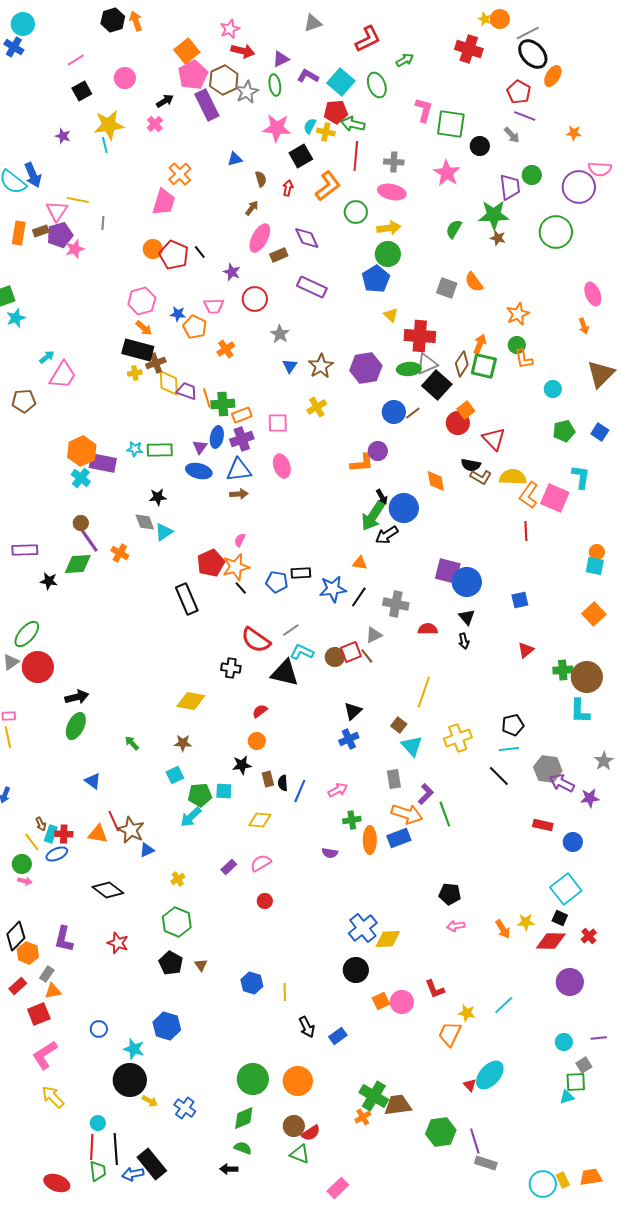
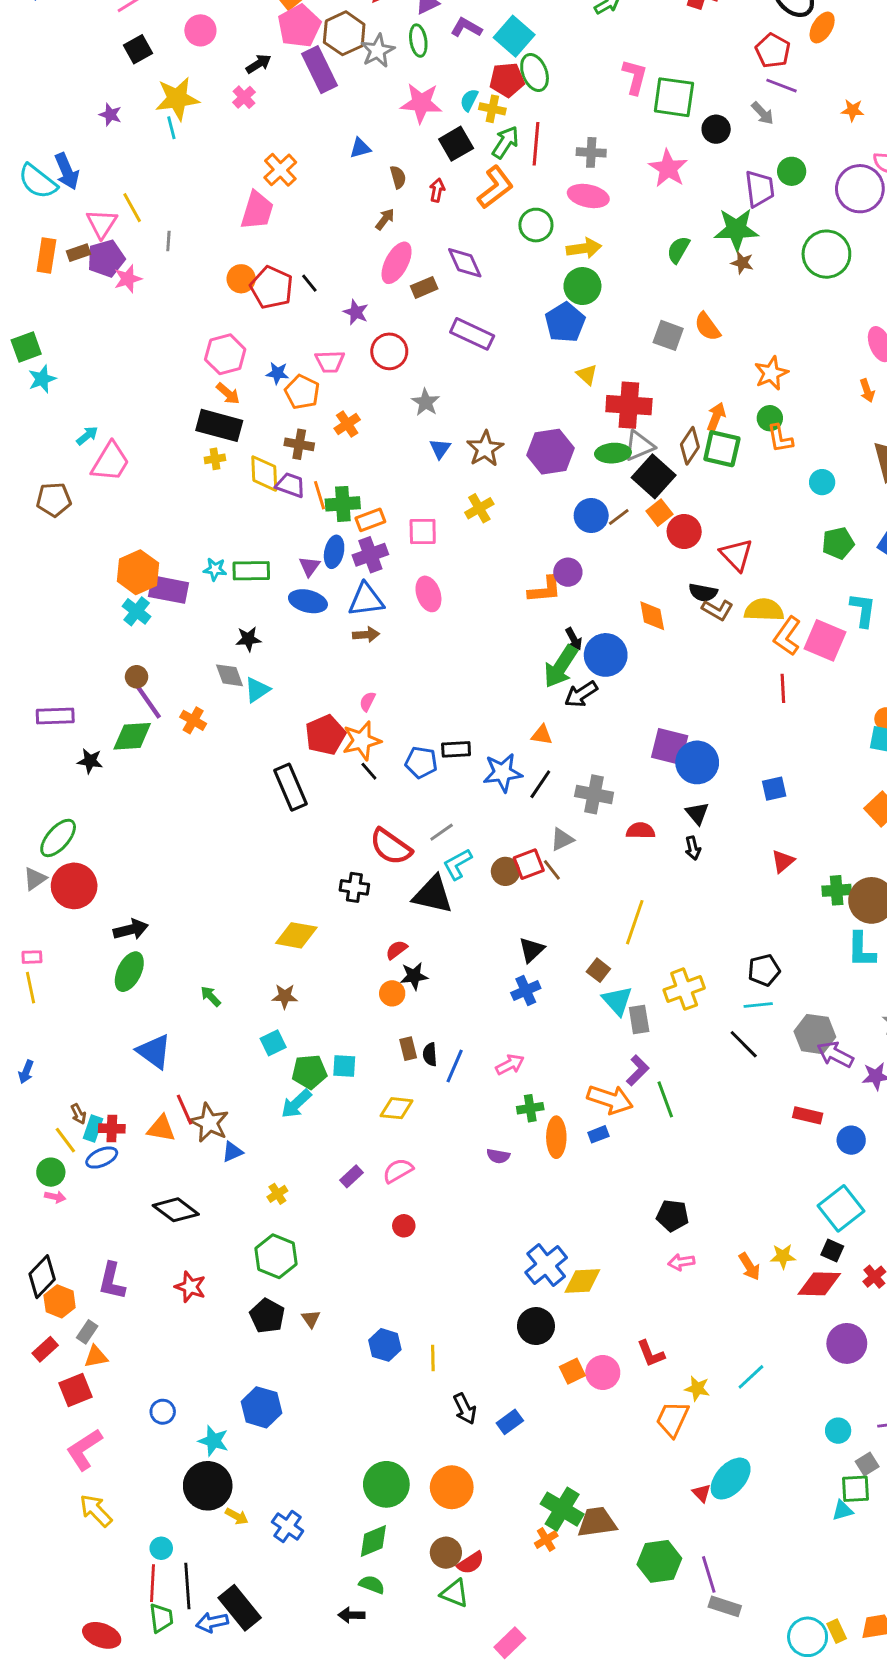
green ellipse: (377, 85) -> (535, 73), moved
green arrow: (353, 124) -> (505, 142), moved, turned 110
yellow line: (78, 200) -> (132, 208), turned 50
brown cross: (156, 363) -> (299, 444), moved, turned 30
orange square: (466, 410) -> (659, 513), moved
cyan L-shape: (302, 652) -> (458, 864), turned -55
black star: (242, 765) -> (414, 976), moved
gray rectangle: (394, 779) -> (639, 1020), moved
blue triangle: (93, 781) -> (154, 1051), size x1.5
blue rectangle: (399, 838) -> (598, 1134), size x0.6

